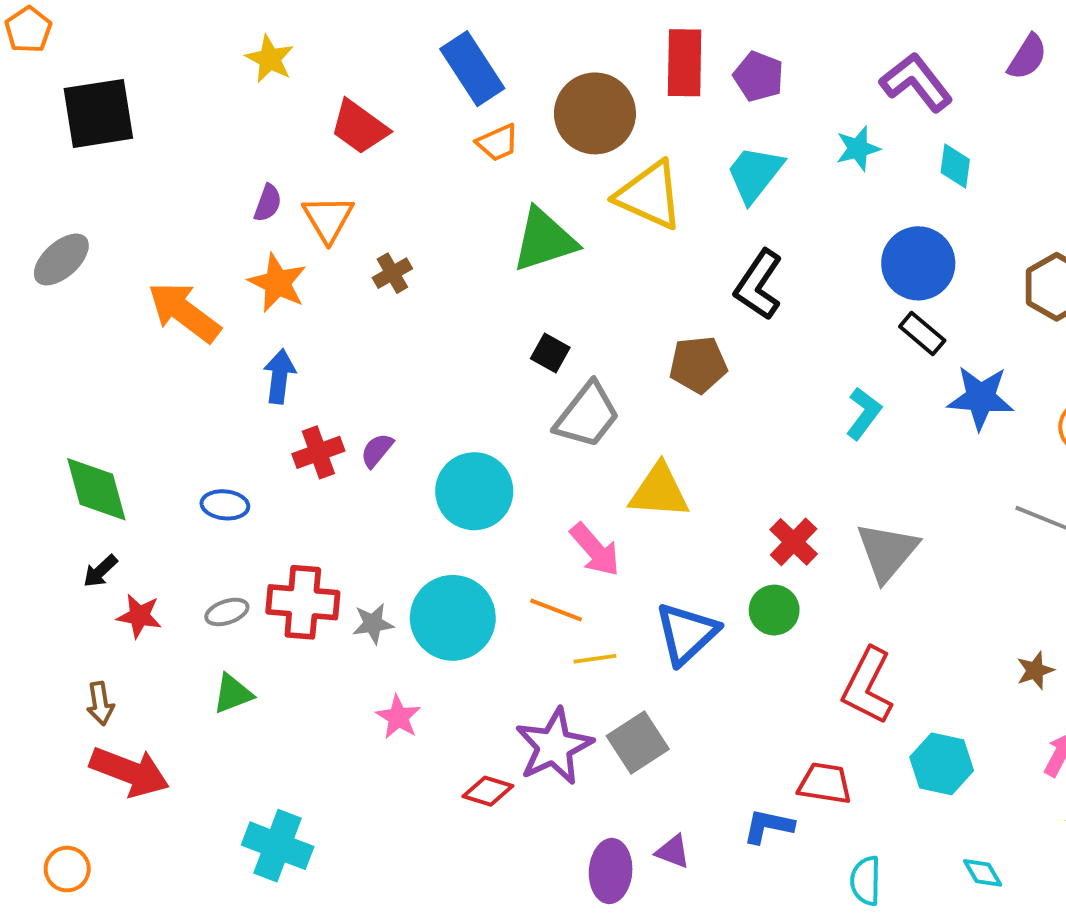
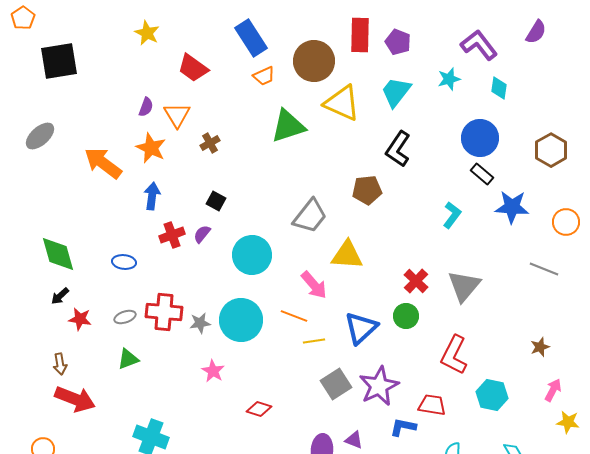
black square: (550, 353) -> (216, 201), moved
purple star: (554, 746) -> (379, 386), moved

